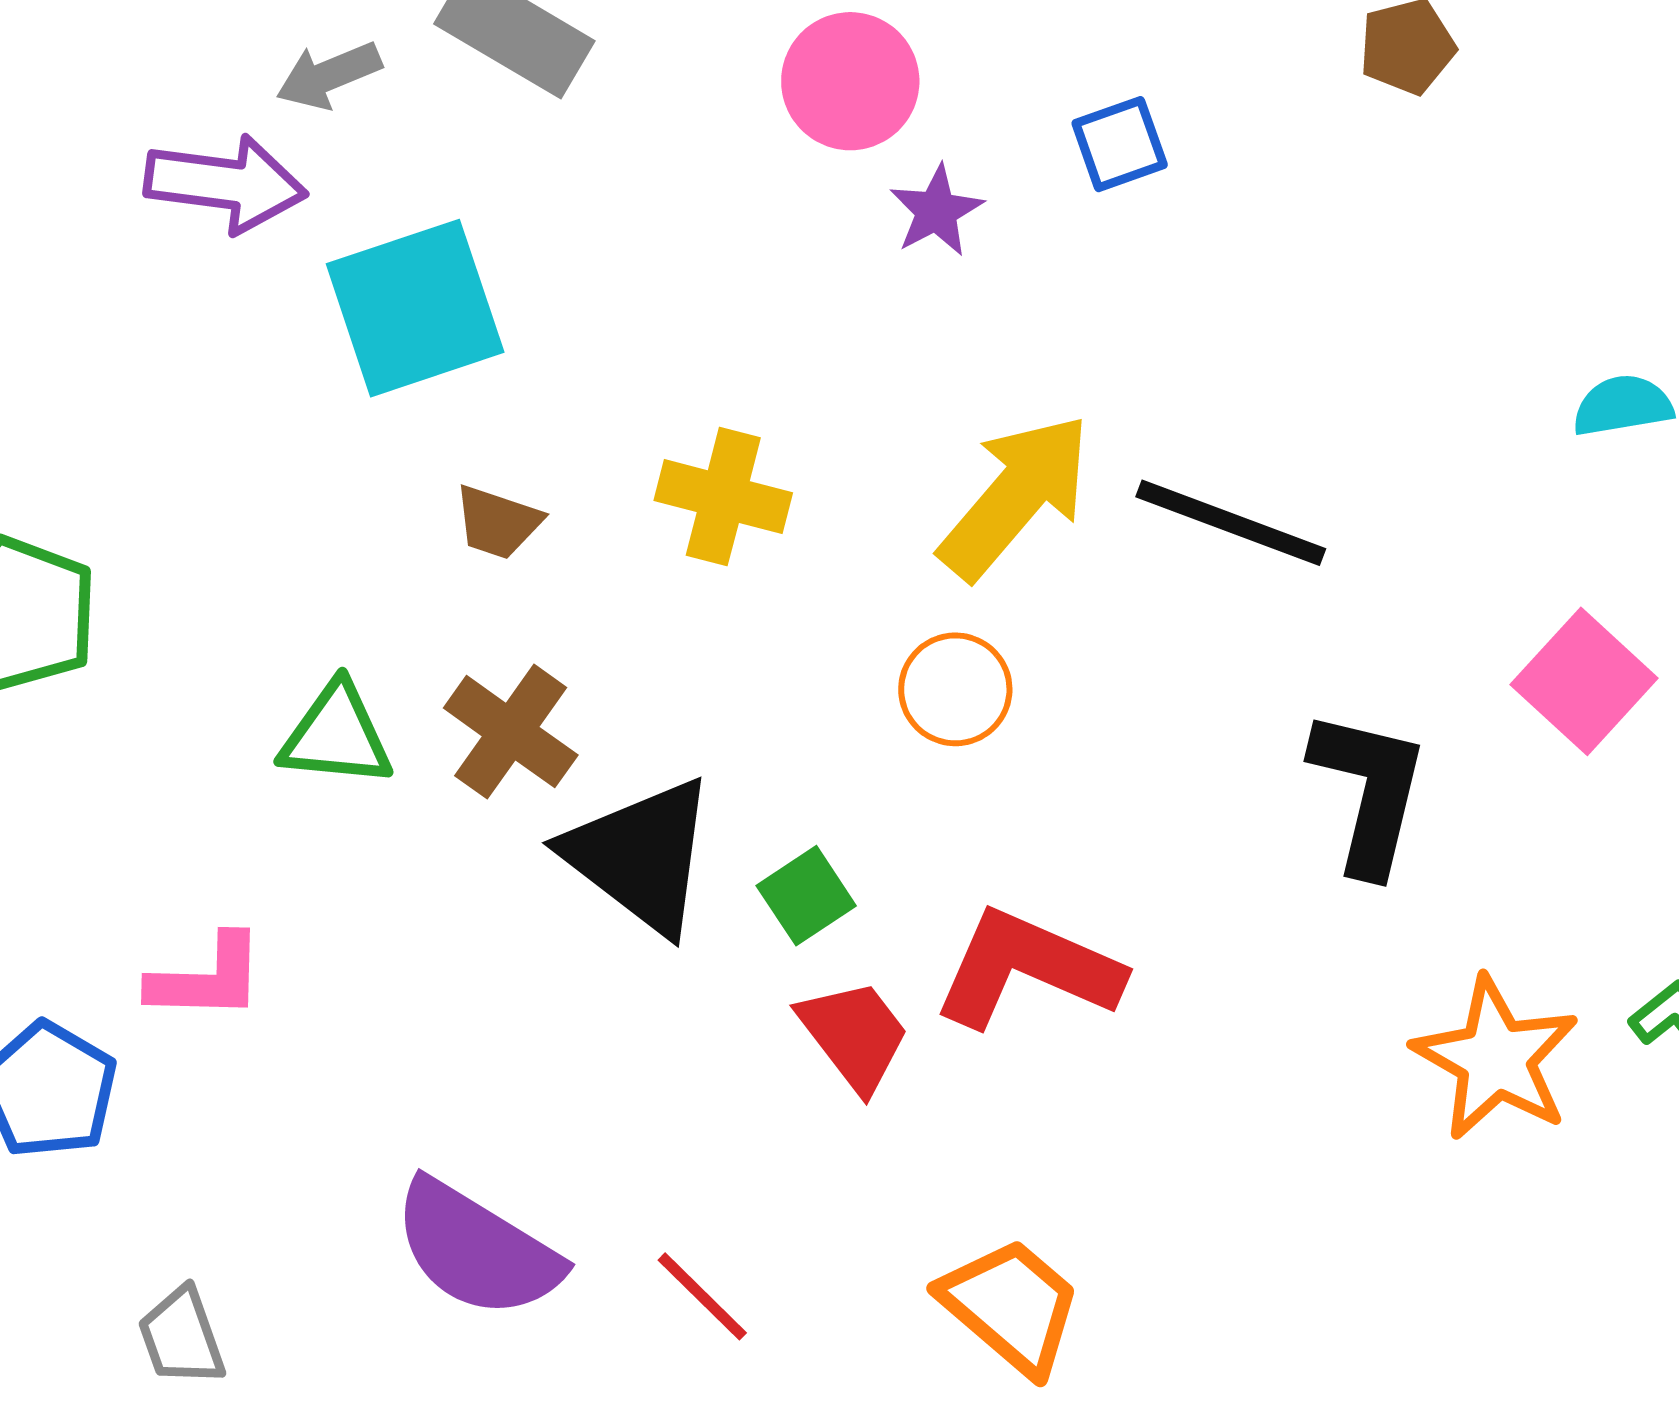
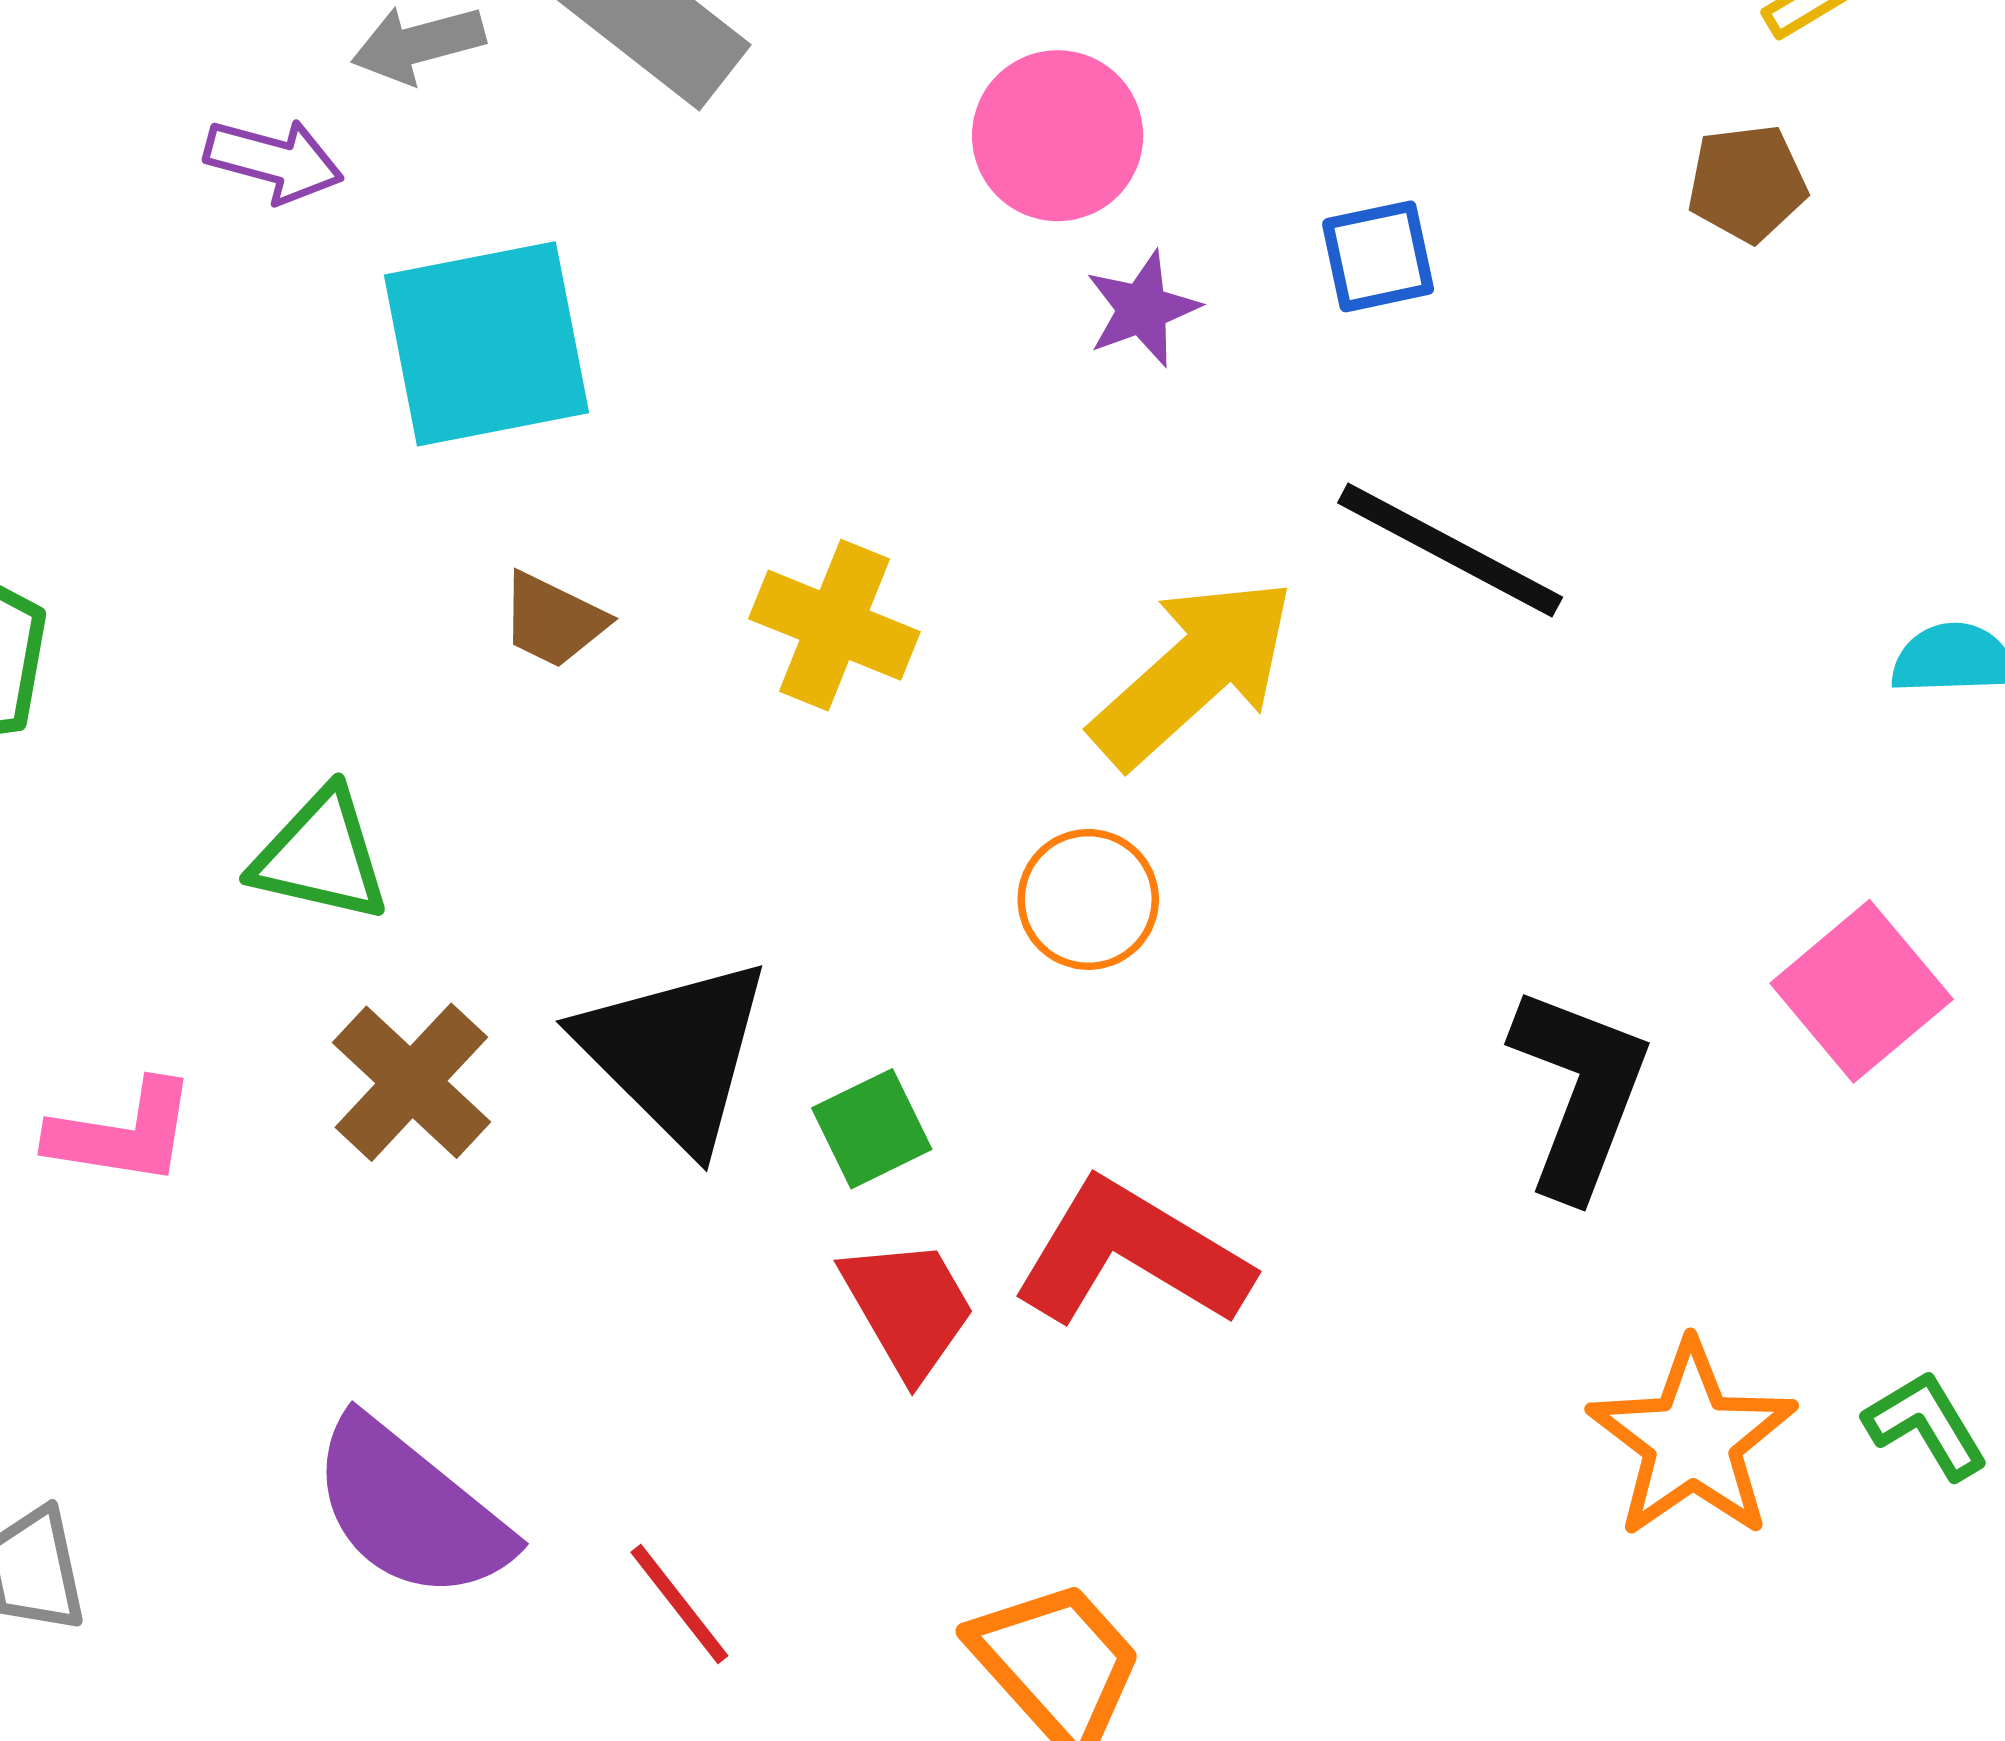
purple arrow: (226, 184) -> (274, 161), size x0.7
black line: (1231, 523) -> (1450, 550), moved
brown cross: (511, 732) -> (411, 1082), moved

